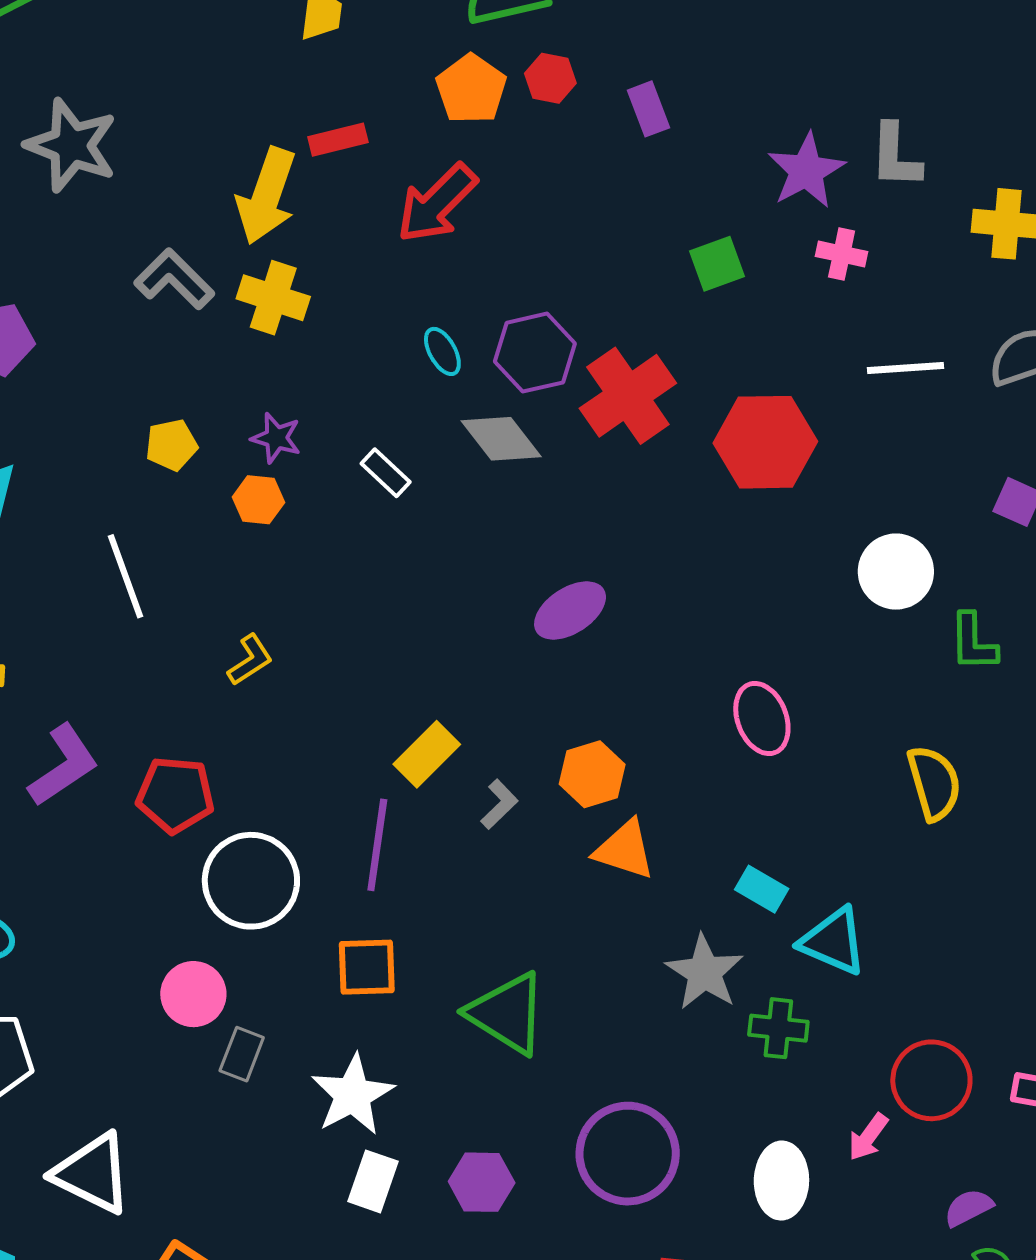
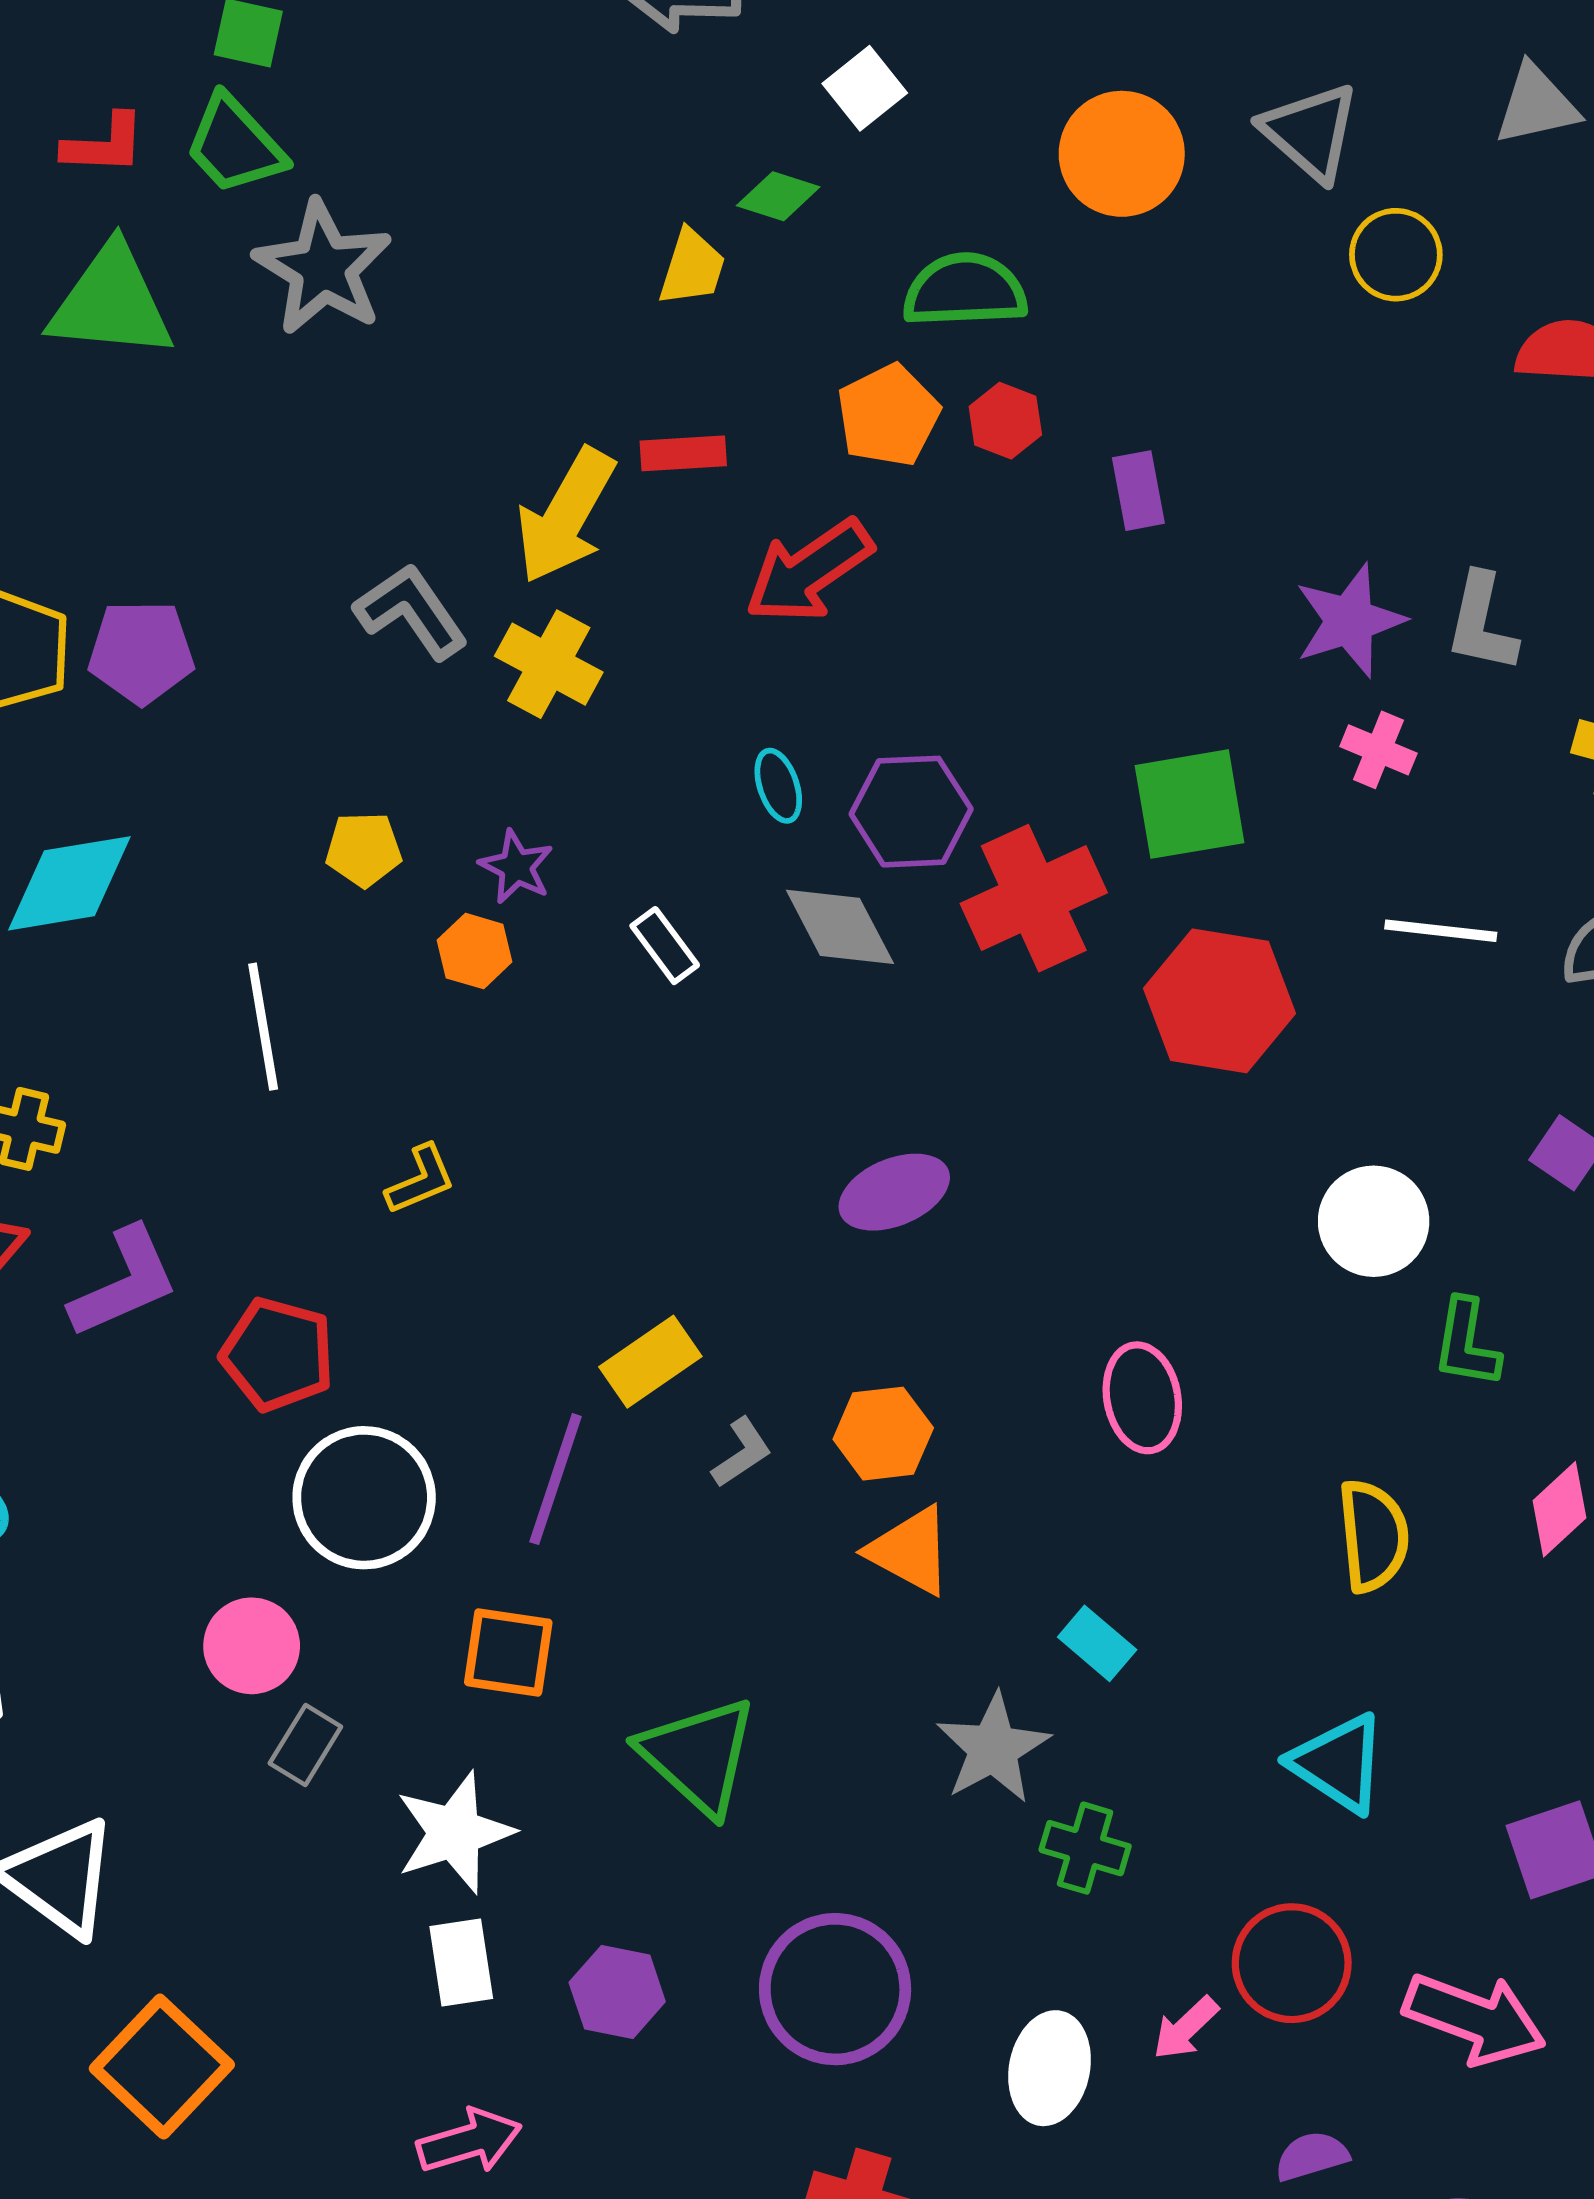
gray star: (71, 145) -> (323, 268), moved
green square: (717, 264) -> (1190, 804), moved, size x1.5
cyan triangle: (833, 941) -> (1339, 1763), moved
white rectangle: (373, 1181) -> (461, 1963), turned -38

